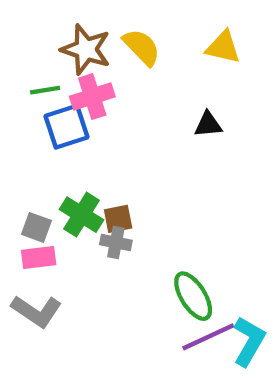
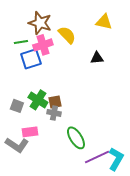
yellow semicircle: (142, 47) -> (67, 35), moved
pink rectangle: (39, 257) -> (30, 132), moved
green ellipse: (193, 296) -> (76, 138), moved

